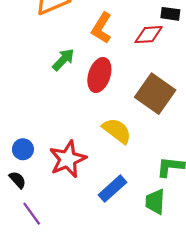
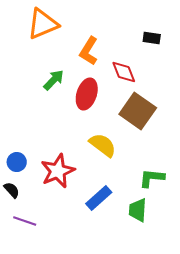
red diamond: (149, 35) -> (124, 72), moved, turned 72
purple line: (32, 214) -> (25, 221), turned -35

